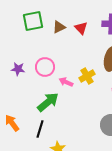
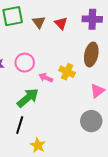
brown triangle: (59, 27) -> (39, 22), turned -40
yellow cross: (87, 76) -> (67, 72), turned -35

